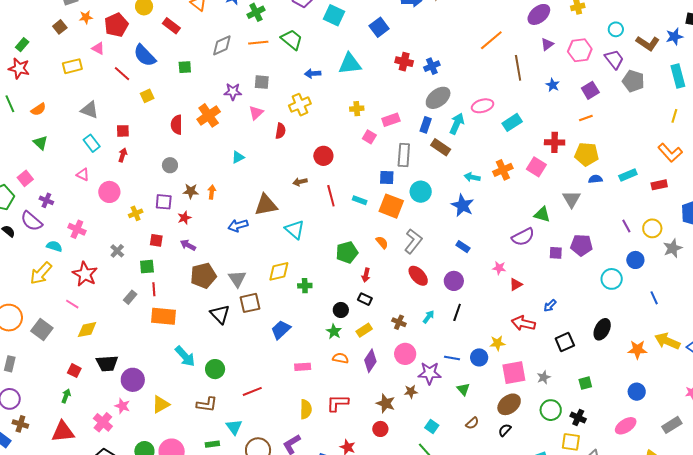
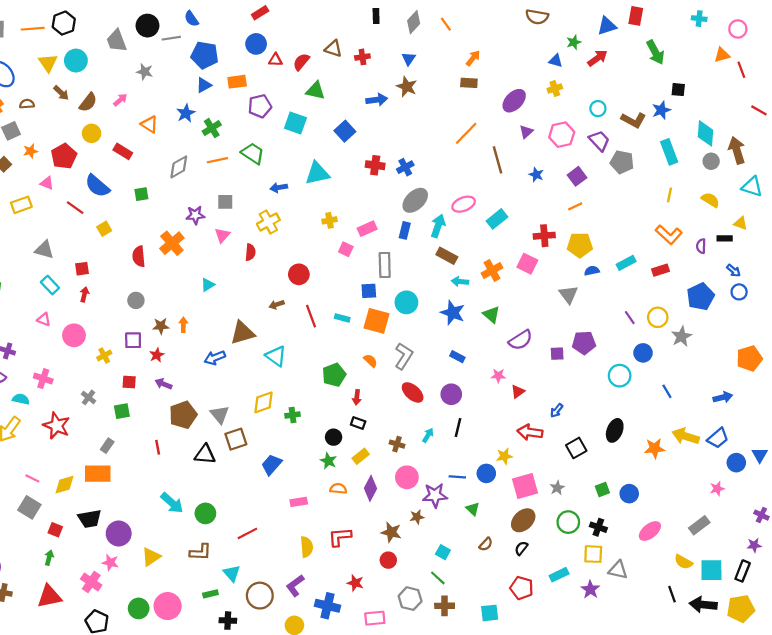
brown rectangle: (441, 147) -> (447, 256), moved
green triangle: (542, 215) -> (491, 314), moved, turned 30
red line: (154, 289) -> (158, 447), moved
pink line: (72, 304) -> (32, 478), moved
black triangle: (220, 314) -> (205, 454), turned -35
orange rectangle: (164, 316) -> (98, 474), moved
gray square: (42, 330) -> (29, 507), moved
blue circle: (637, 392) -> (629, 494), moved

